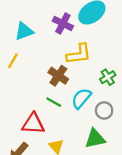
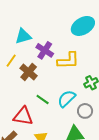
purple cross: (63, 24) -> (45, 50), moved
brown cross: (58, 76) -> (29, 72), moved

